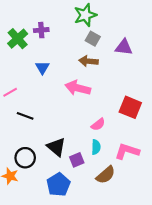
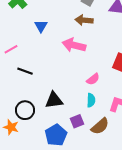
black triangle: (56, 147) -> (54, 100), turned -48
purple square: (77, 160) -> (77, 121), moved

